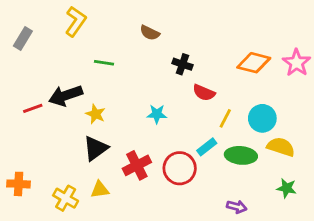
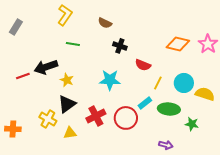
yellow L-shape: (76, 21) -> (65, 15), moved
black cross: (182, 64) -> (120, 46), moved
cyan star: (157, 114) -> (110, 80), size x1.5
yellow semicircle: (281, 147) -> (205, 94), moved
green star: (287, 188) -> (192, 124), moved
yellow cross: (66, 198) -> (48, 119), moved

